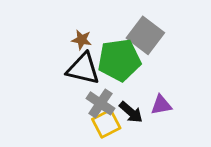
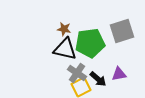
gray square: (145, 35) -> (122, 31), moved, turned 35

